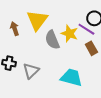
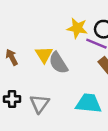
yellow triangle: (37, 20) -> (44, 55), moved, size x0.7
yellow star: (70, 34) -> (77, 28), moved

